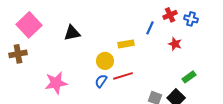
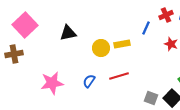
yellow circle: (105, 61) -> (101, 48), moved
blue semicircle: (101, 81) -> (89, 81), moved

